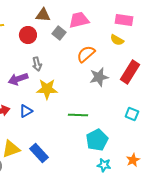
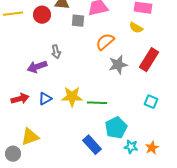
gray square: (59, 33) -> (78, 21), turned -32
red circle: (28, 35) -> (42, 15), moved
yellow star: (47, 89) -> (72, 97), moved
blue rectangle: (39, 153) -> (92, 145), moved
cyan star: (104, 165) -> (131, 147), moved

